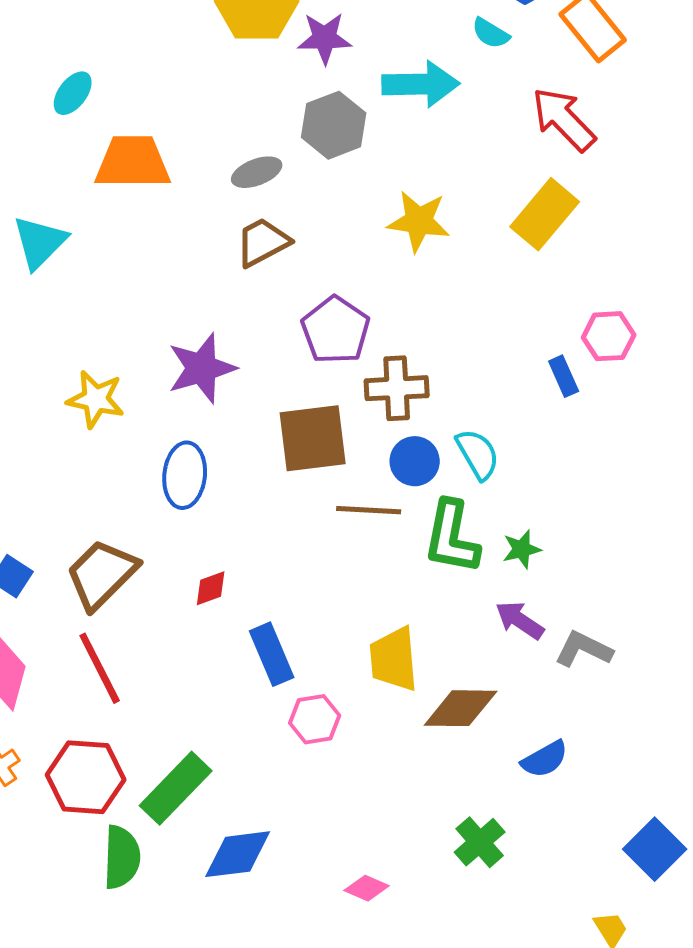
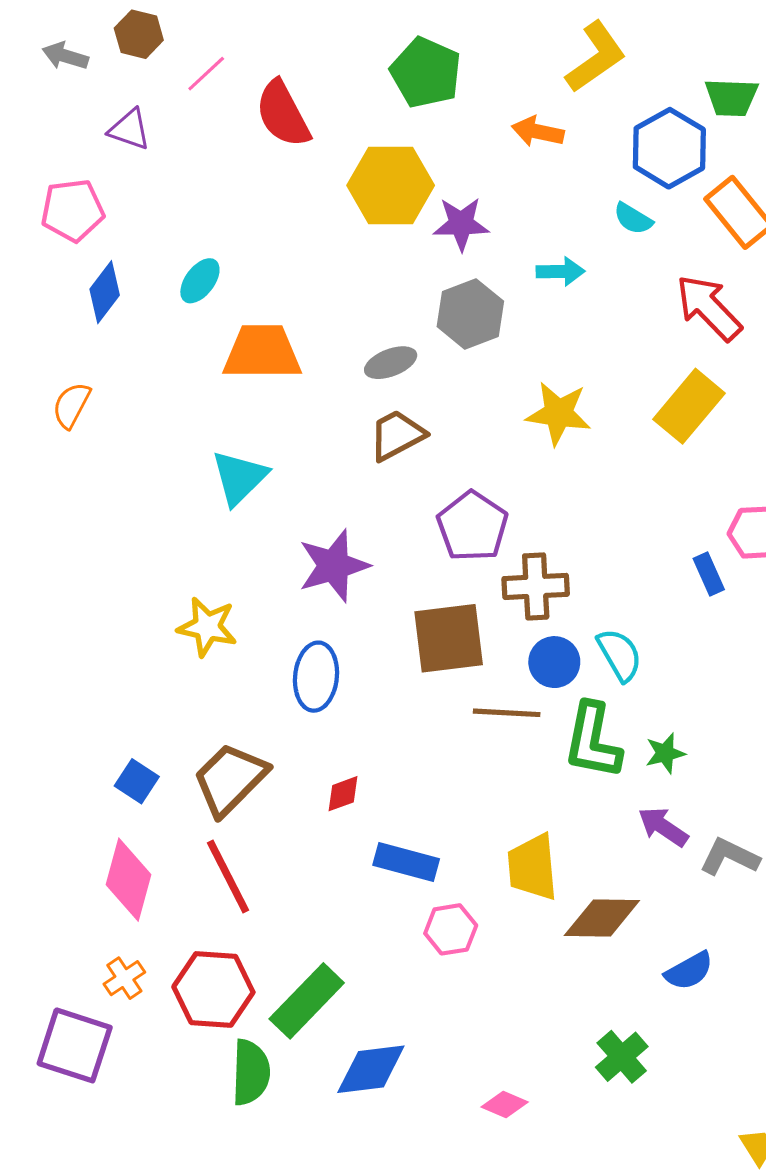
cyan arrow: (421, 84) -> (561, 271), size x0.6
cyan triangle: (40, 242) -> (239, 478), moved
yellow star: (96, 399) -> (207, 627), moved
blue rectangle: (272, 654) -> (406, 862), turned -52

